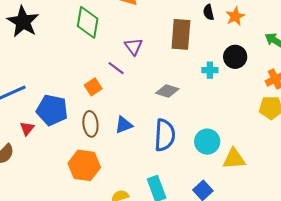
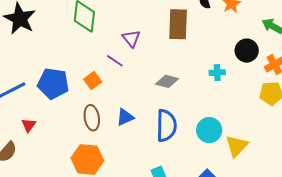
black circle: (235, 57) -> (247, 51), moved
cyan cross: (210, 70) -> (217, 73), moved
blue pentagon: (52, 110) -> (53, 83), moved
yellow triangle: (234, 159) -> (237, 146), turned -40

